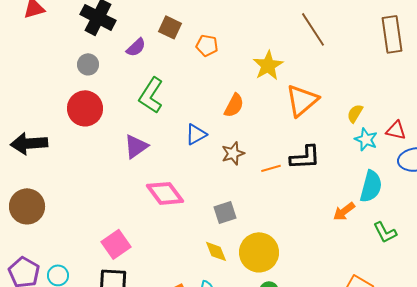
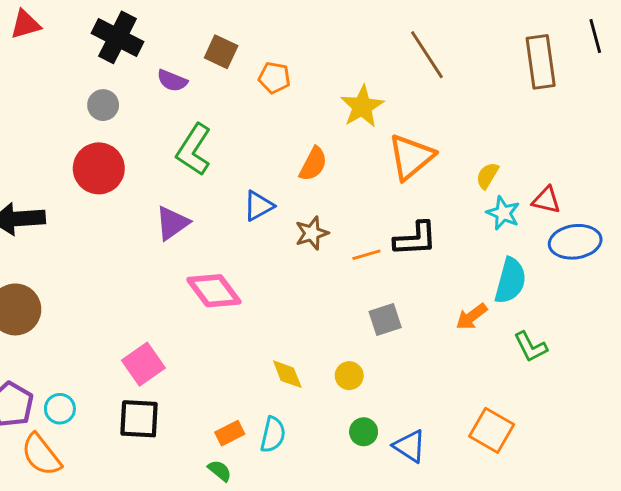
purple semicircle: (136, 47) -> (172, 81), turned 65
gray square: (225, 212) -> (385, 320), moved
yellow circle: (259, 252) -> (349, 376), size x0.5

